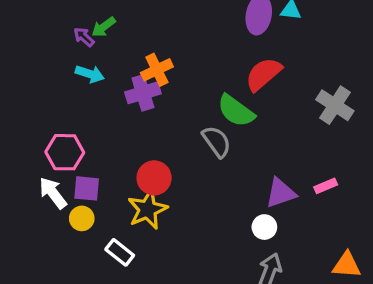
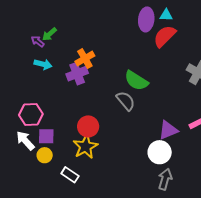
red semicircle: (263, 74) -> (165, 36), moved
white circle: (264, 227) -> (160, 152), size x1.5

